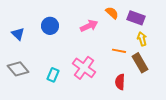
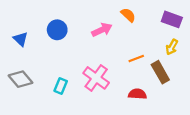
purple rectangle: (136, 18) -> (172, 19), moved
yellow arrow: (142, 39) -> (172, 47), moved, turned -136
orange line: (119, 51) -> (136, 58), turned -32
red semicircle: (120, 82) -> (137, 94), turned 91

